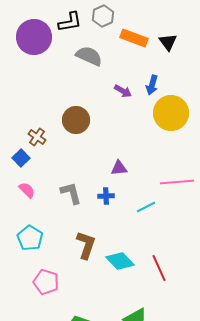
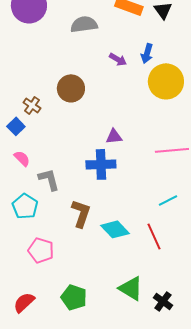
gray semicircle: (89, 56) -> (84, 24), turned -32
gray L-shape: (71, 193) -> (49, 179), moved
blue cross: (106, 196) -> (101, 164), size x1.8
cyan line: (146, 207) -> (168, 200), moved

